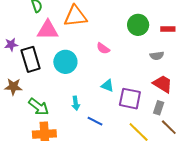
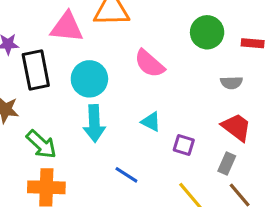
pink semicircle: (103, 48) -> (150, 64), size x1.5
purple square: (130, 99) -> (184, 145), size x0.6
cyan arrow: (76, 103) -> (94, 123), moved, size x1.6

